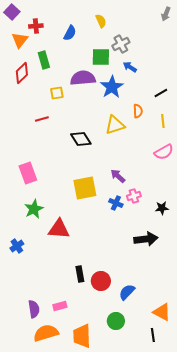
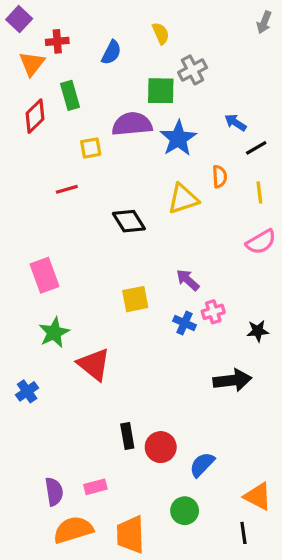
blue arrow: (130, 67) -> (235, 122), moved
yellow square: (85, 188) -> (135, 299), size x0.7
red triangle: (59, 229) -> (94, 364), turned 35

